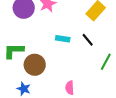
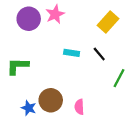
brown circle: (35, 65) -> (51, 100), moved

